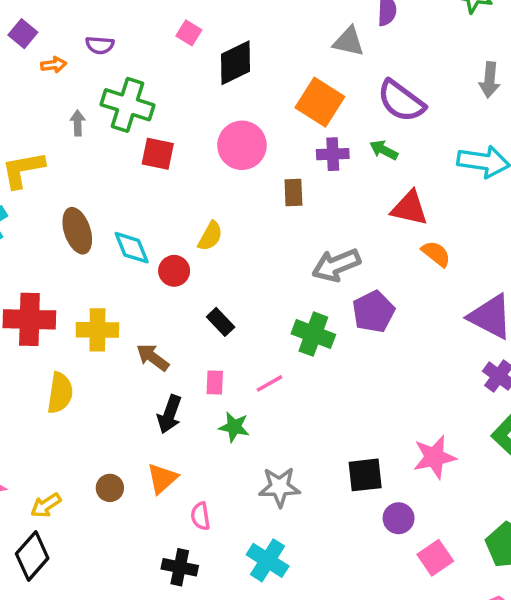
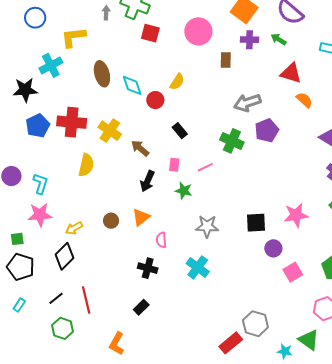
yellow cross: (97, 330) -> (110, 131), turned 30

